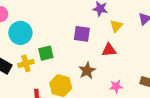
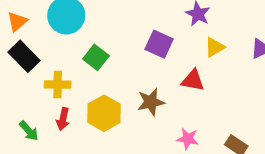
green square: (46, 53) -> (96, 57), turned 35
yellow cross: (26, 63) -> (58, 84), moved

